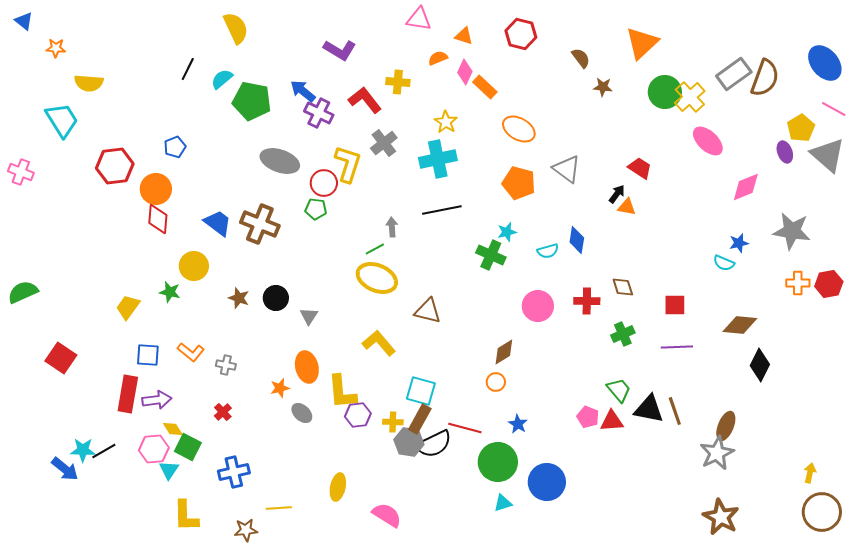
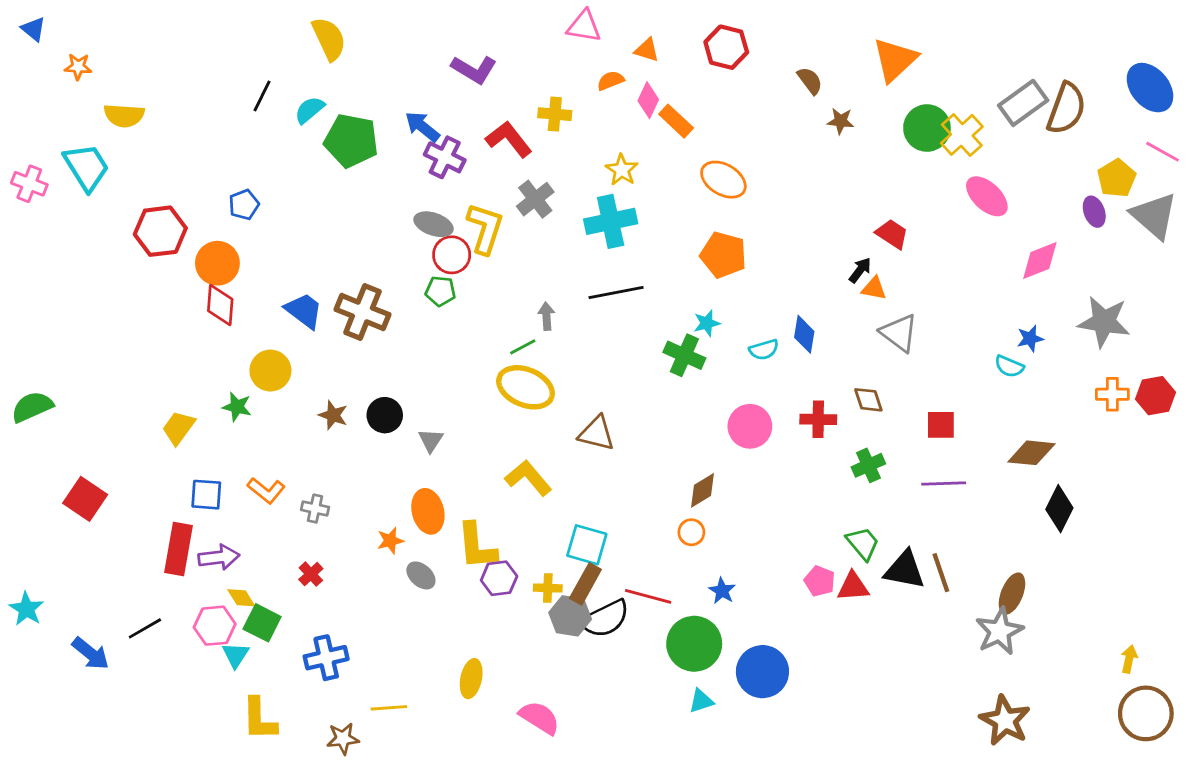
gray ellipse: (280, 161) -> (434, 224), moved, size x0.7
gray triangle: (567, 169) -> (899, 333), moved
pink cross: (21, 172) -> (29, 184), moved
cyan star: (83, 450) -> (26, 609), moved, turned 30

